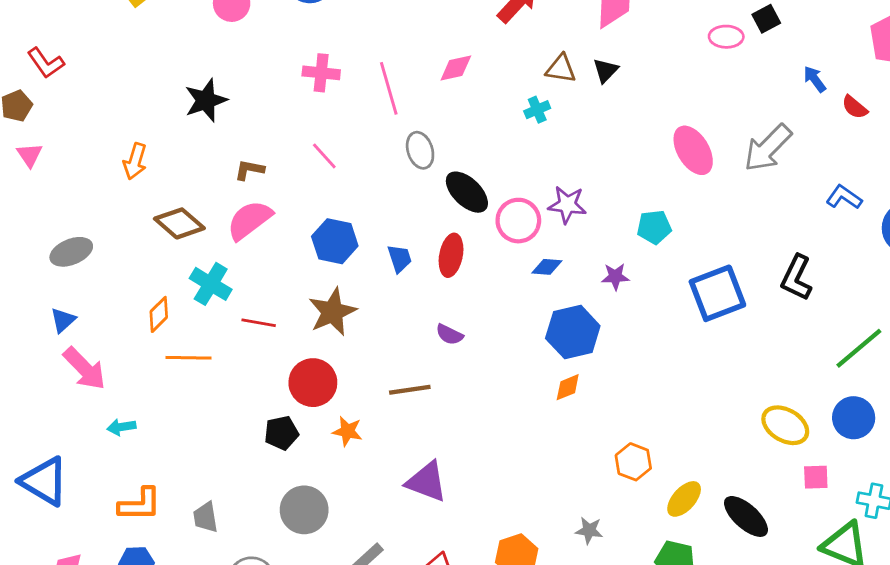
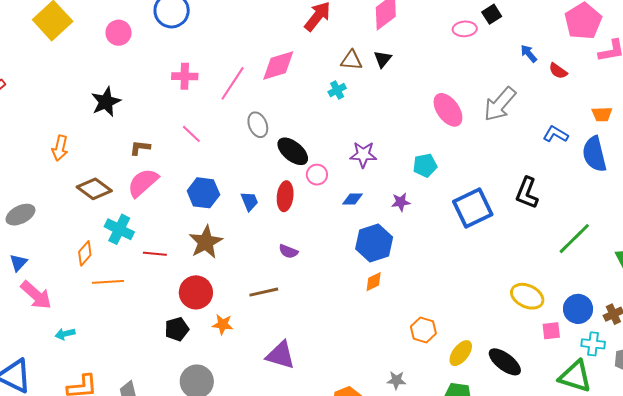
pink diamond: (456, 68) -> (278, 66), size x1.5
pink line: (389, 88) -> (233, 83), turned 54
pink circle: (518, 221) -> (317, 175), moved, size x0.7
blue circle: (854, 418) -> (578, 309), moved

